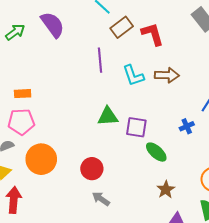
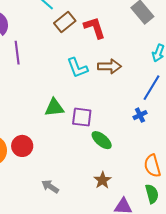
purple line: (100, 60) -> (17, 53), moved
blue cross: (187, 126) -> (140, 115), moved
red circle: (92, 169) -> (22, 146), moved
brown star: (166, 190) -> (103, 180), moved

